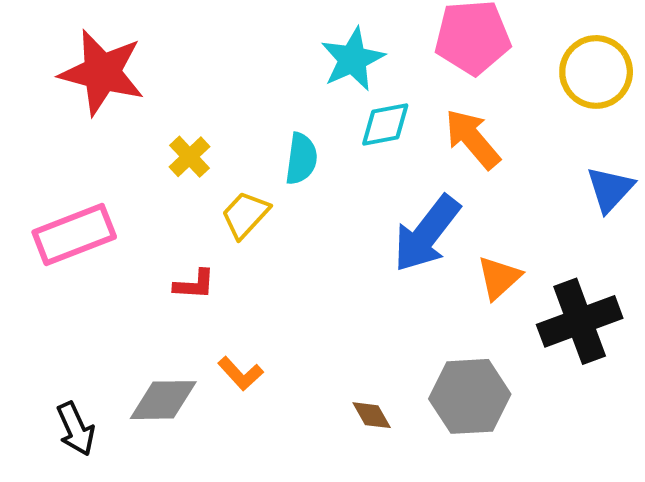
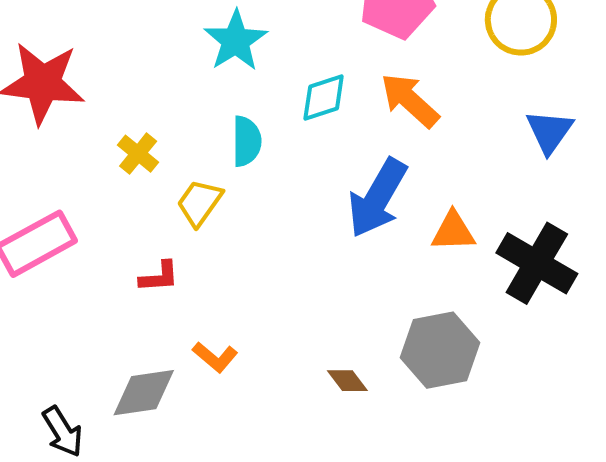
cyan star: (353, 59) -> (236, 41), moved
orange triangle: (499, 278) -> (453, 231), turned 48
black cross: (580, 321) -> (537, 263), turned -32

